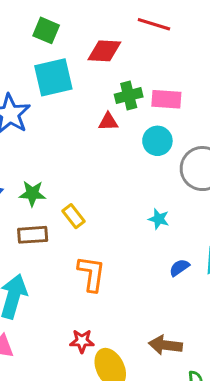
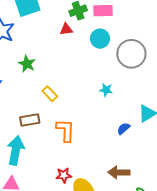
green star: (32, 194) -> (27, 64), moved, turned 30
brown rectangle: (33, 235) -> (30, 120), moved
blue semicircle: (179, 268) -> (124, 129), moved

